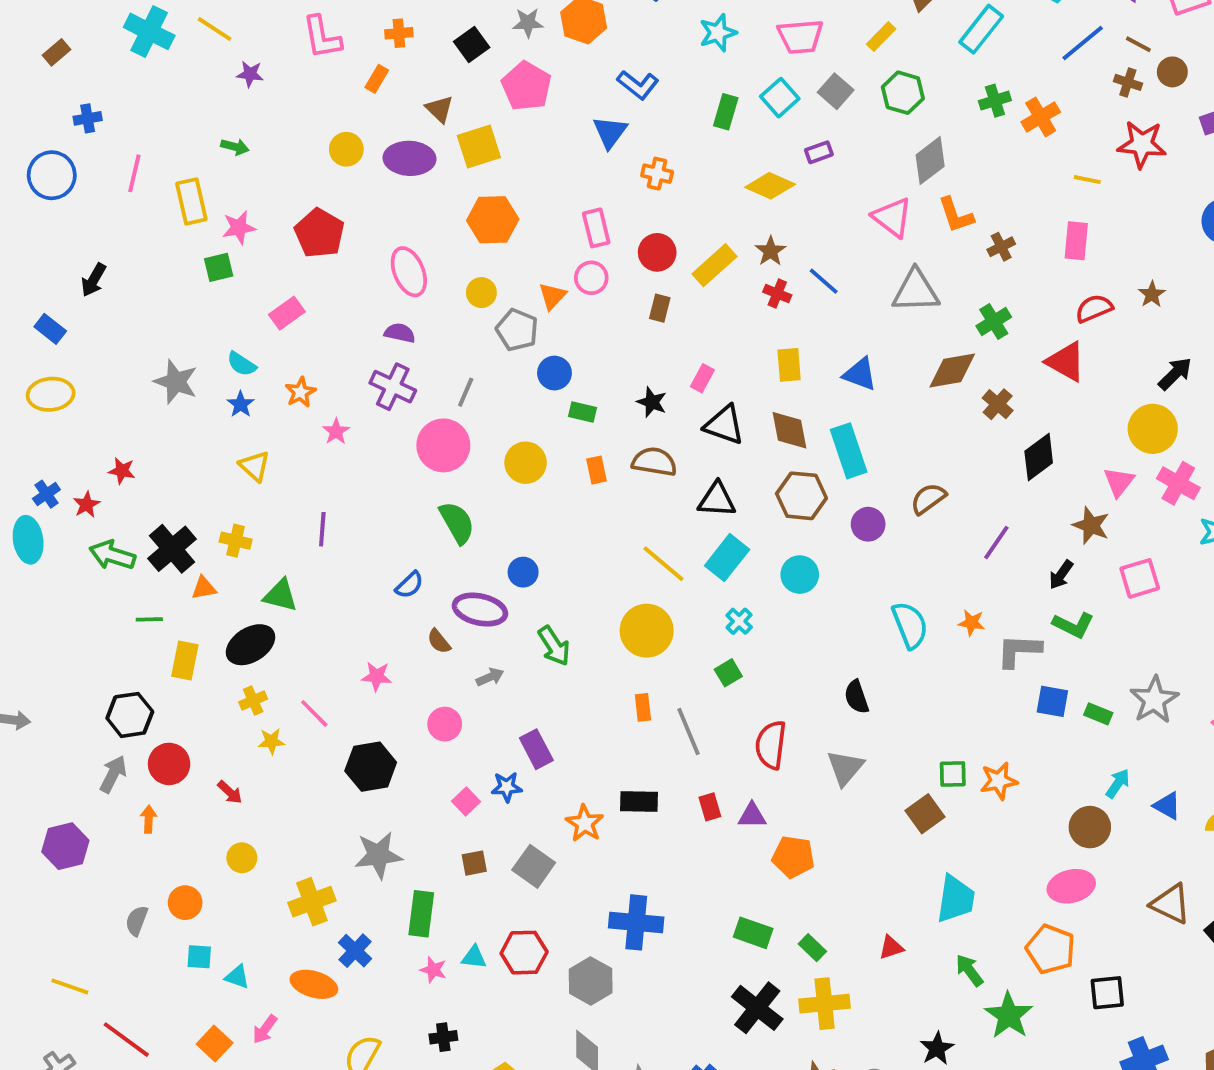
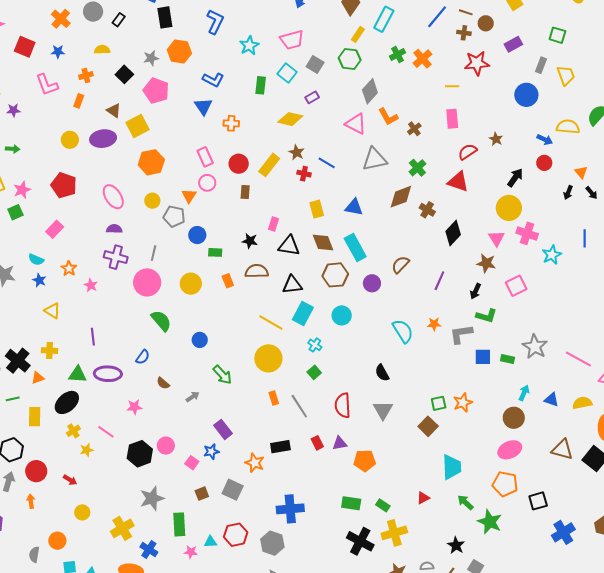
yellow rectangle: (881, 36) -> (358, 34), moved
purple ellipse: (480, 610) -> (108, 374), moved
pink circle: (445, 724) -> (166, 446), moved

